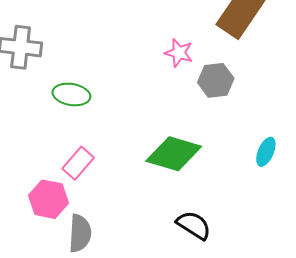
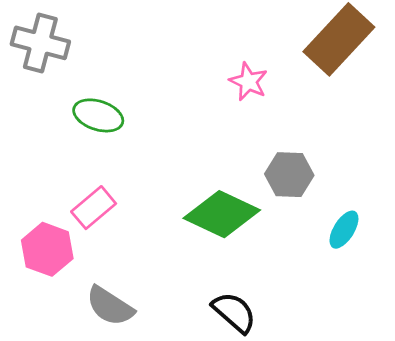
gray hexagon: (216, 80) -> (289, 175), moved
gray semicircle: (80, 233) -> (110, 306), moved, turned 111

